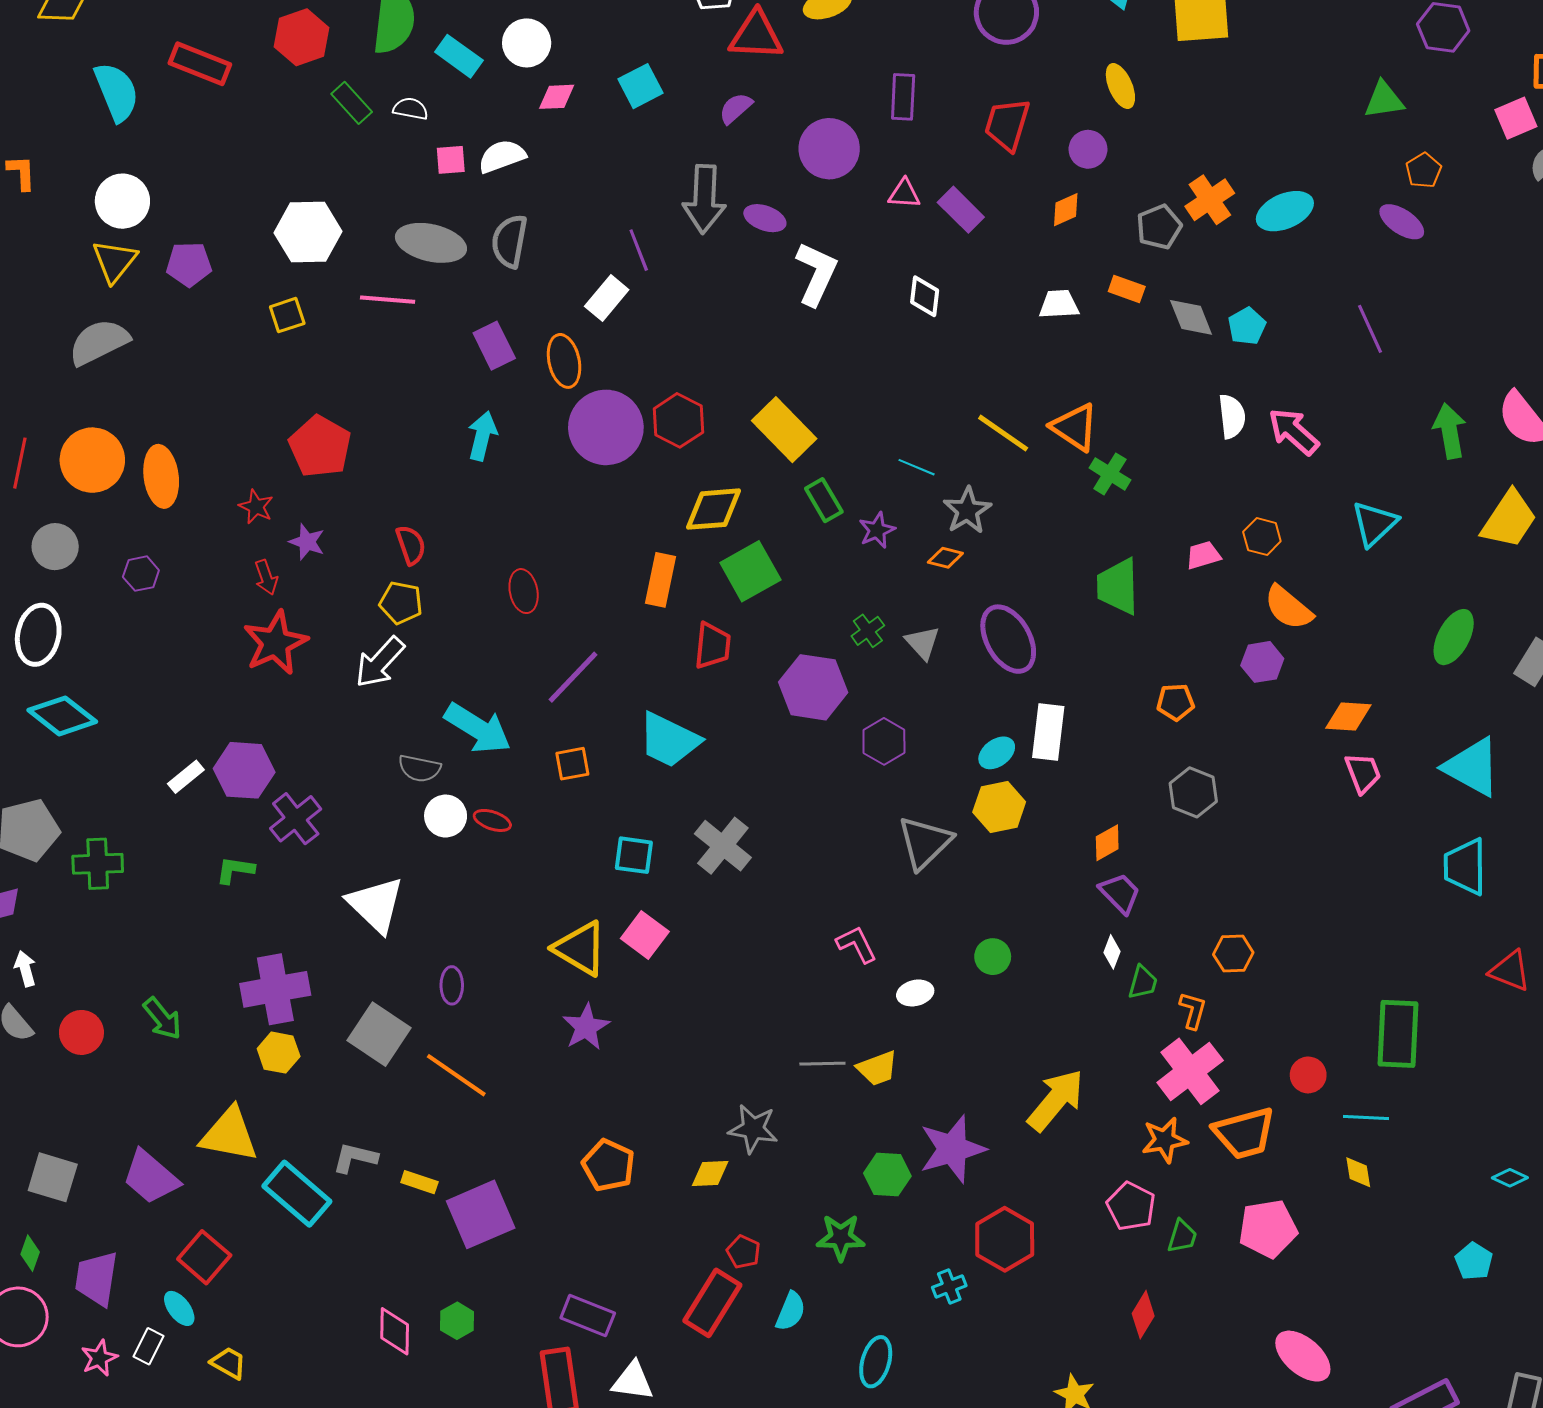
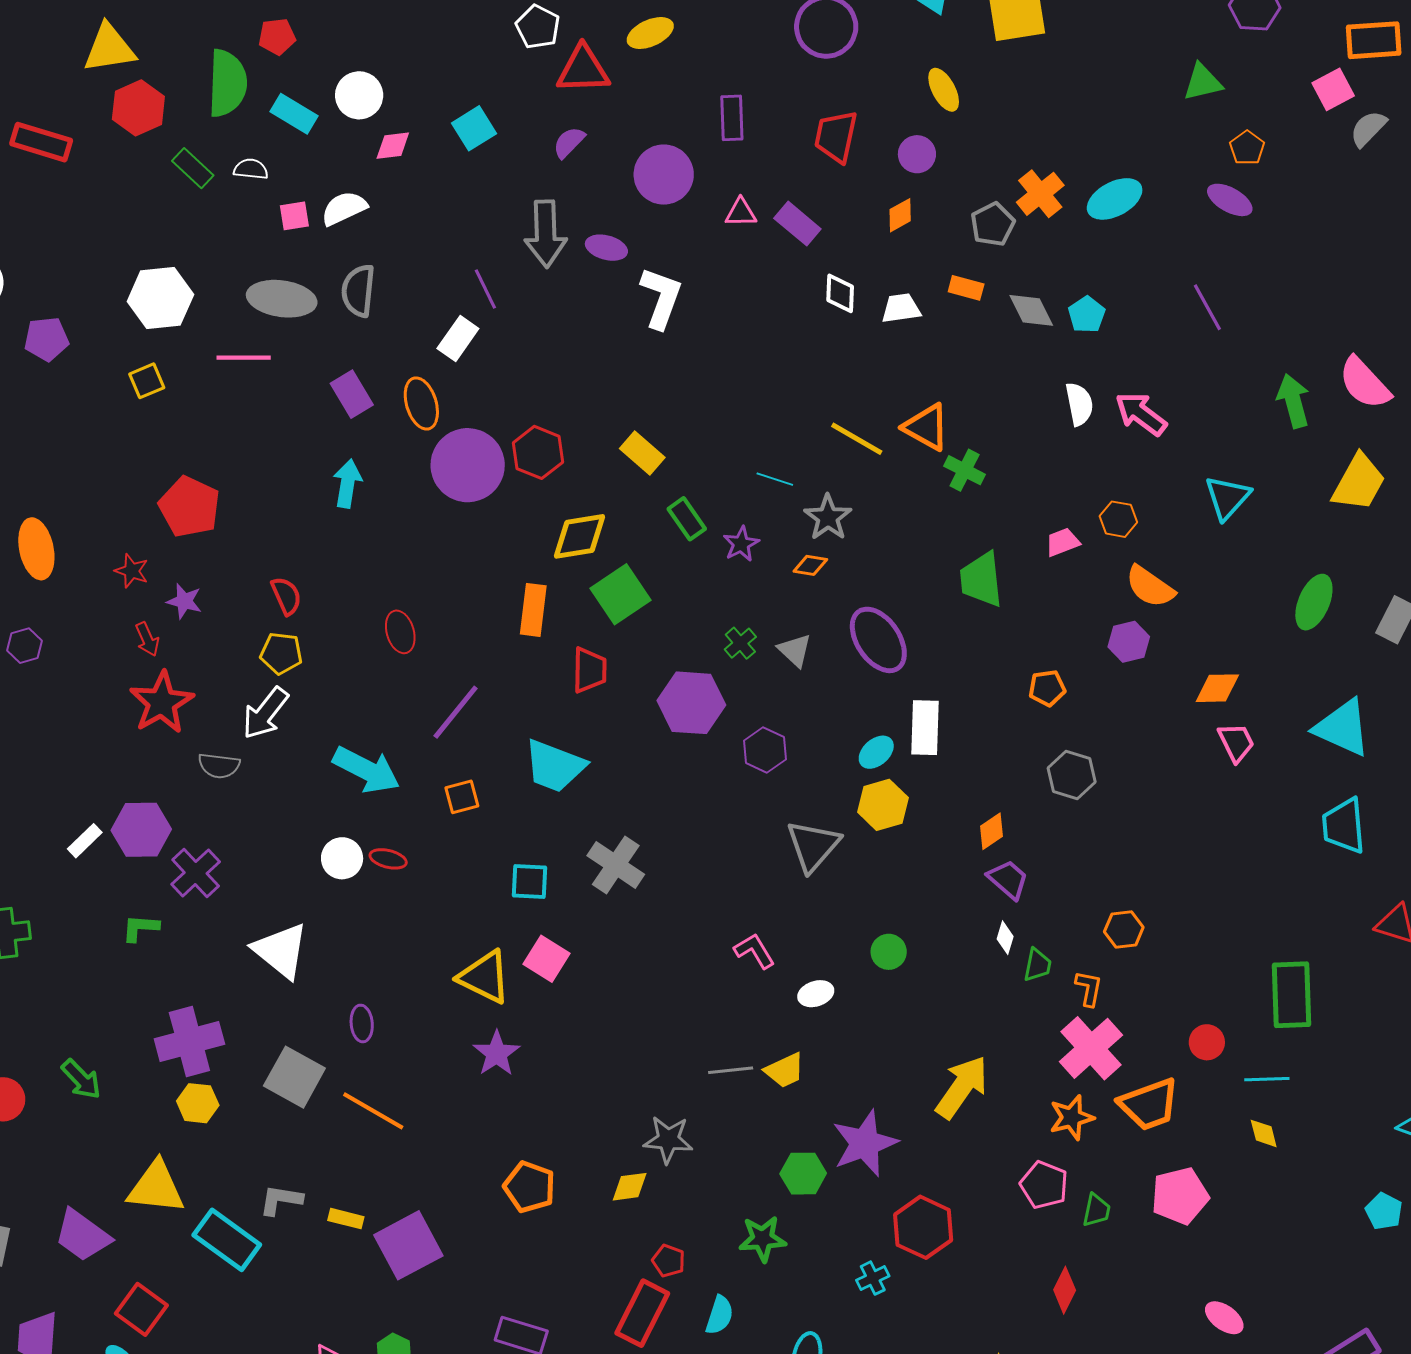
white diamond: (925, 296) -> (840, 293), moved
yellow rectangle: (784, 430) -> (642, 453), size x0.7
gray semicircle: (419, 768) -> (219, 766), moved
pink ellipse: (1303, 1356) -> (1224, 1318), size x0.7

